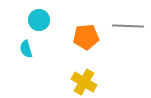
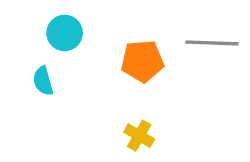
yellow cross: (84, 82) -> (139, 136), size x0.7

